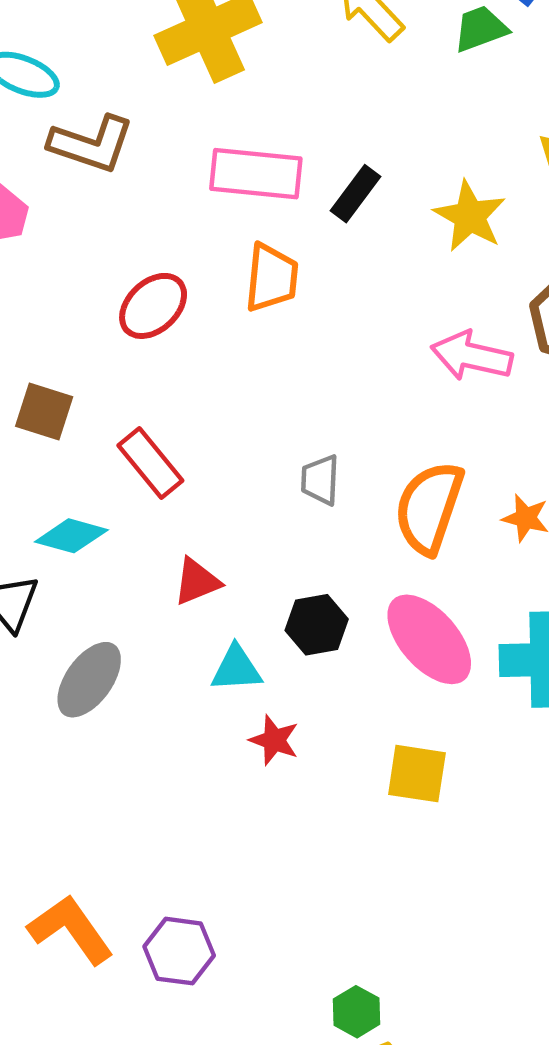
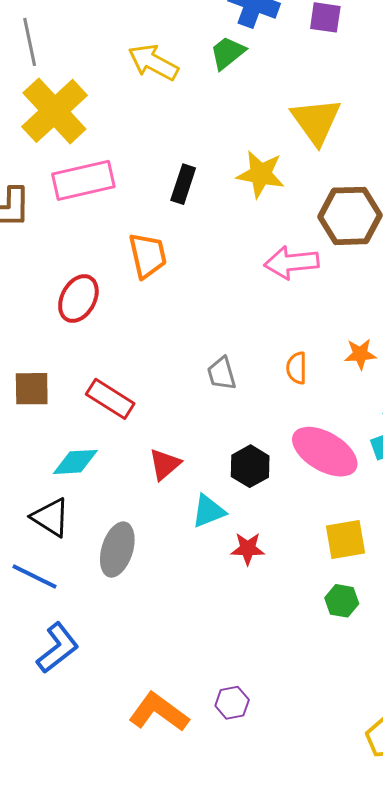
pink rectangle: (256, 174) -> (83, 180), moved
orange semicircle: (429, 508) -> (297, 368), size x0.5
purple hexagon: (179, 951) -> (232, 703), size x0.7
green hexagon: (357, 1012) -> (342, 601), moved

